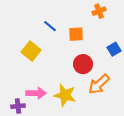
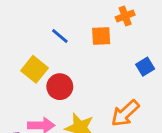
orange square: (76, 34) -> (101, 36), moved
red circle: (83, 64) -> (60, 87), moved

